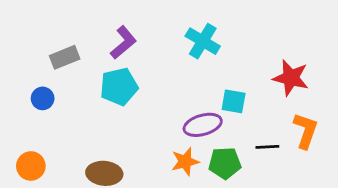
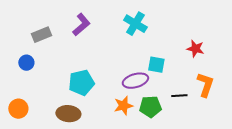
red star: (291, 78) -> (195, 49), size x0.7
cyan pentagon: (119, 87) -> (81, 83), moved

